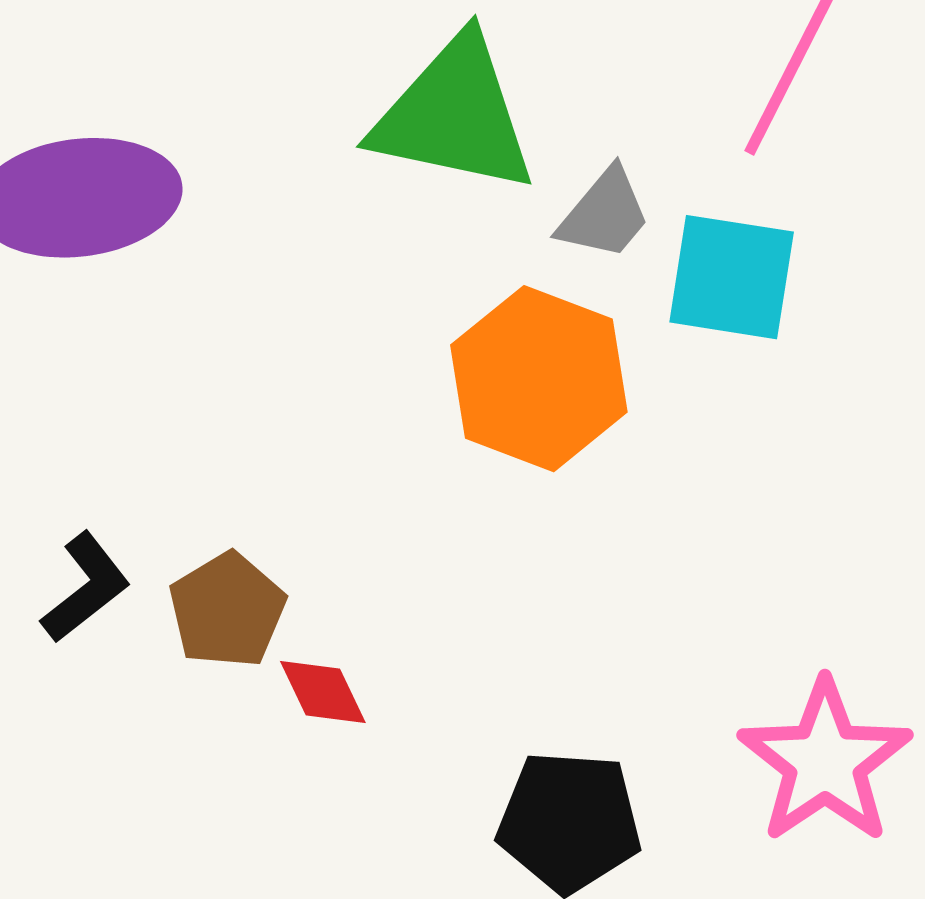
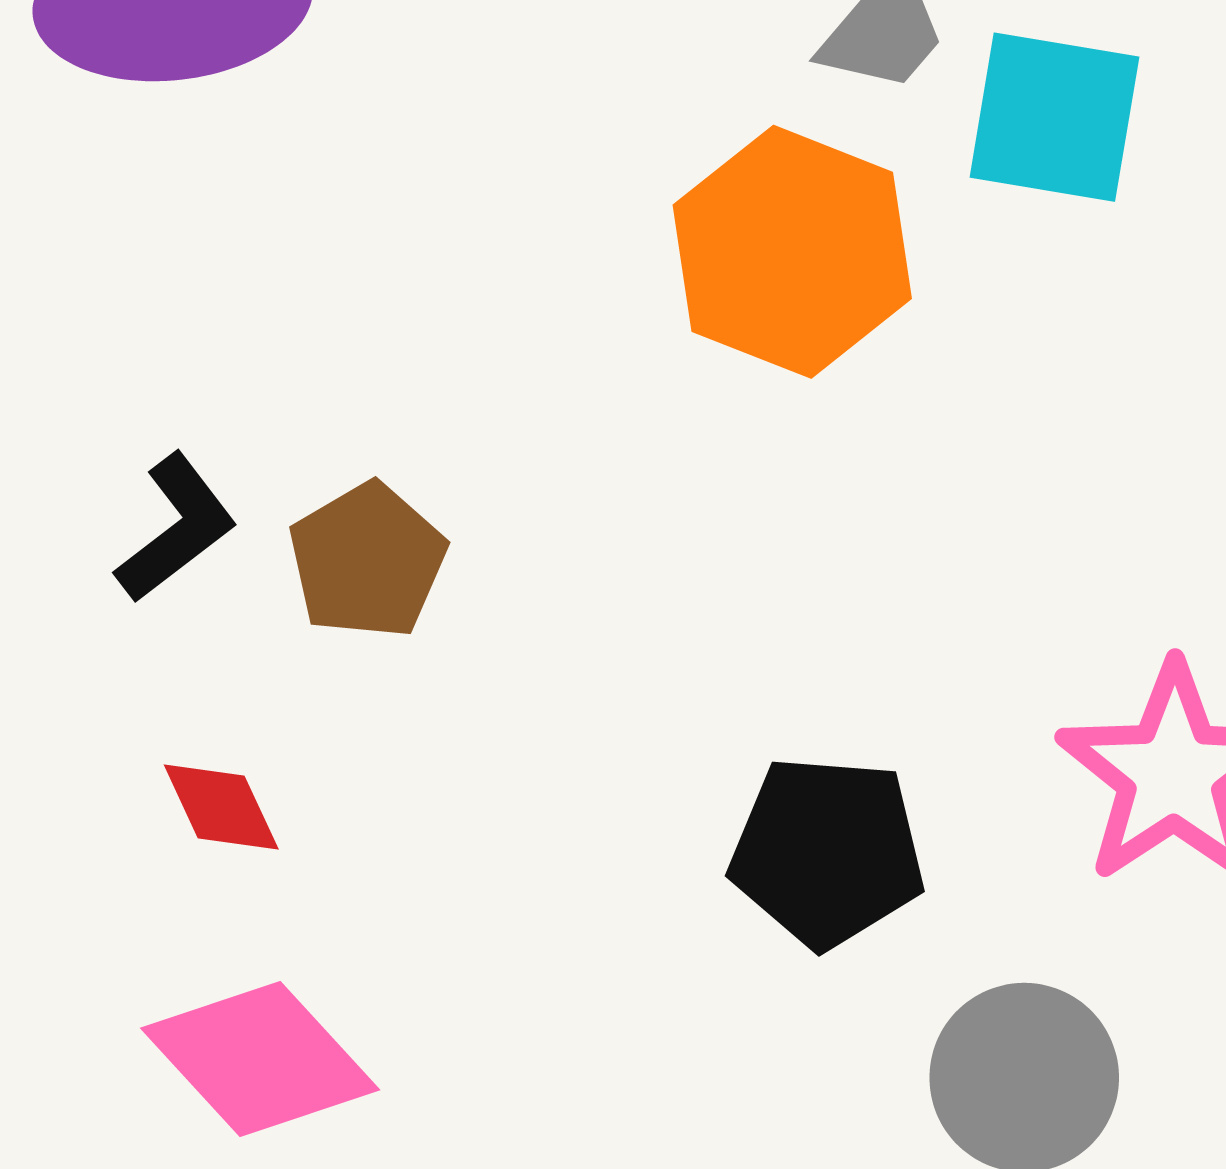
red diamond: (323, 692) -> (221, 807), moved

